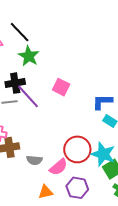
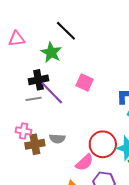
black line: (20, 32) -> (66, 31), moved
gray semicircle: (34, 160) -> (57, 139), moved

